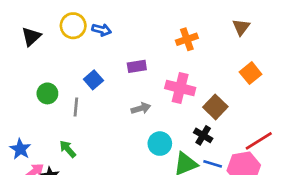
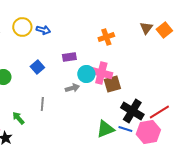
orange square: (251, 73) -> (164, 30), moved
gray line: (76, 107) -> (42, 104), moved
brown square: (215, 107) -> (112, 84), moved, turned 30
black cross: (203, 135) -> (132, 111), moved, size x1.6
cyan circle: (160, 144) -> (86, 74), moved

